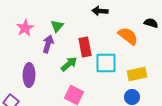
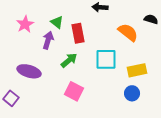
green triangle: (57, 26) -> (57, 22), turned -32
red rectangle: (85, 47) -> (78, 33), moved
purple ellipse: (29, 75) -> (29, 71), turned -75

